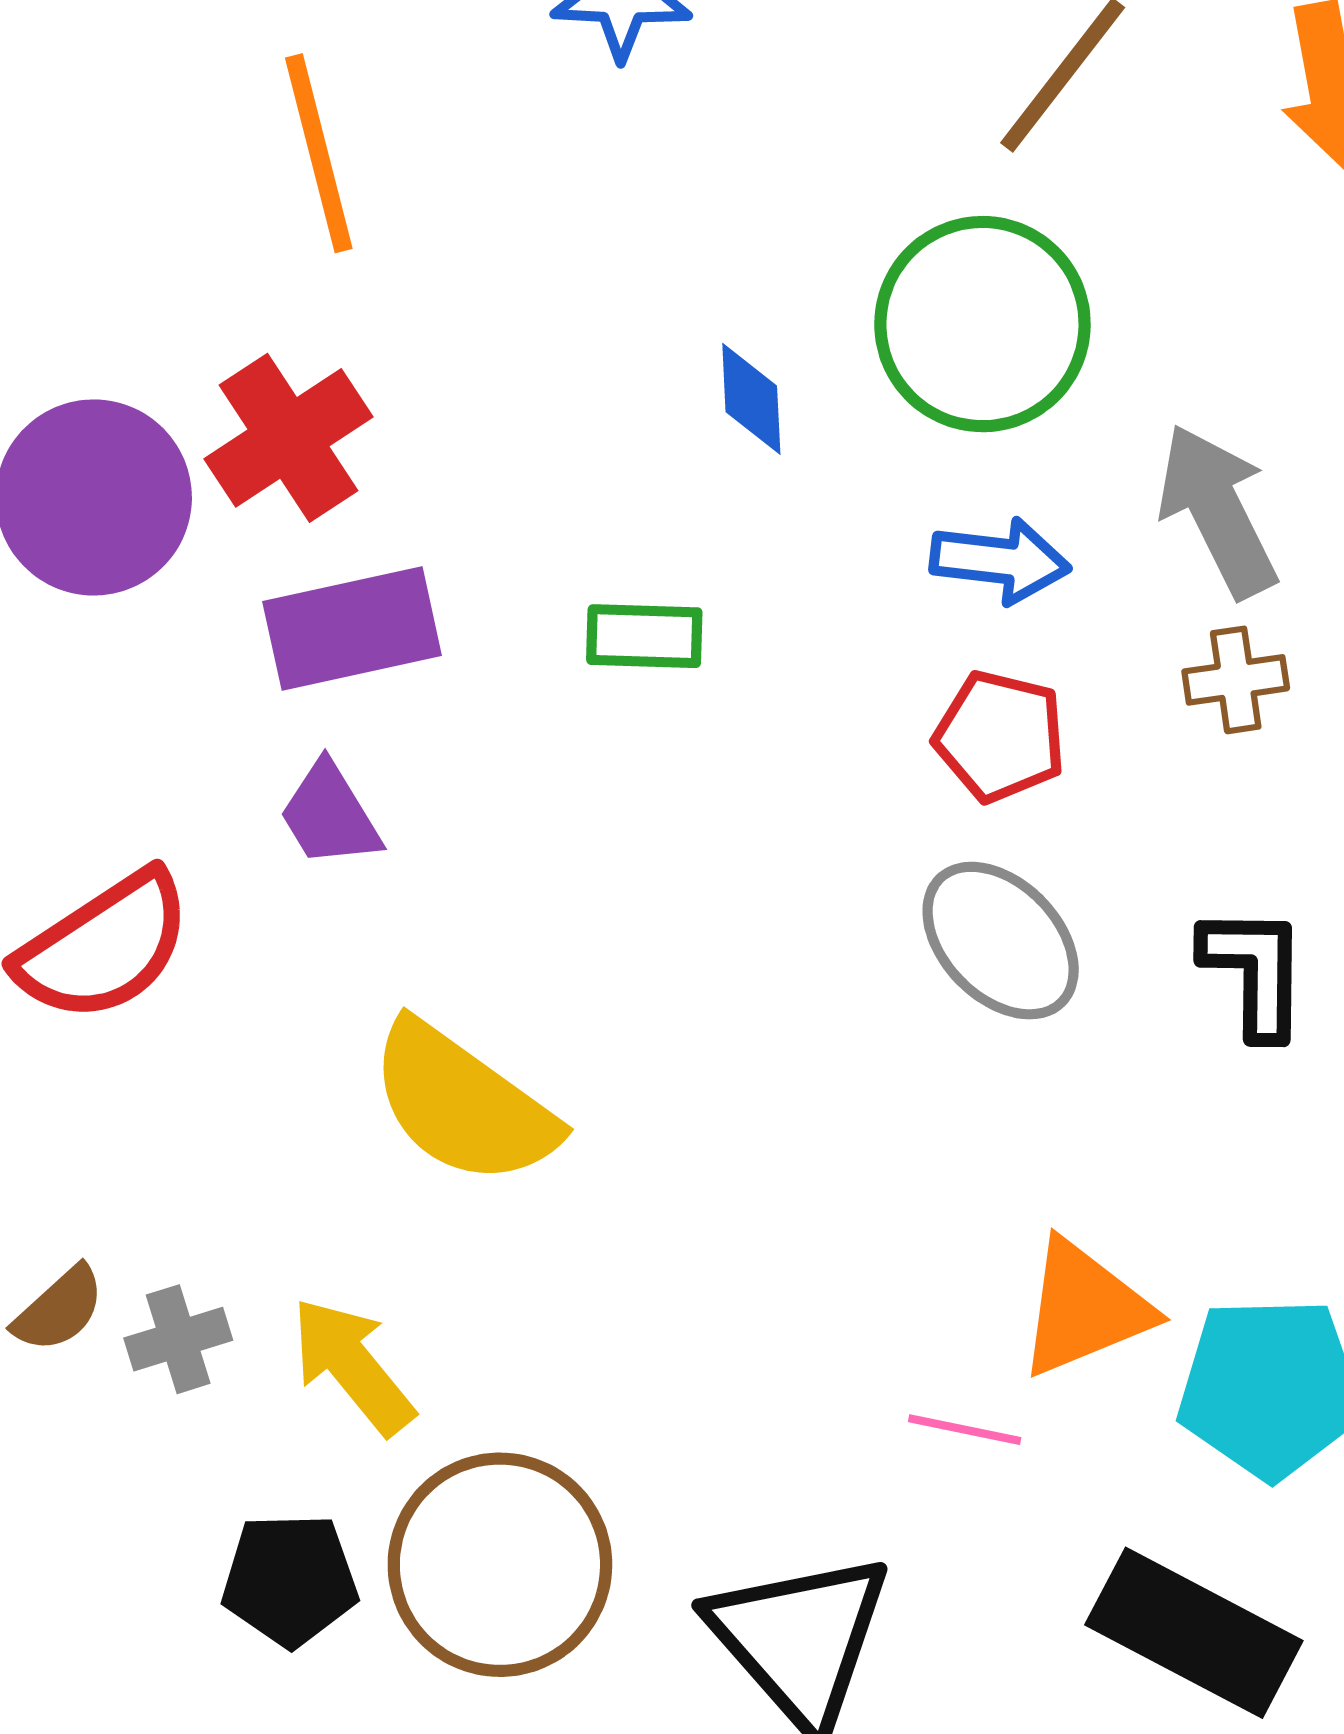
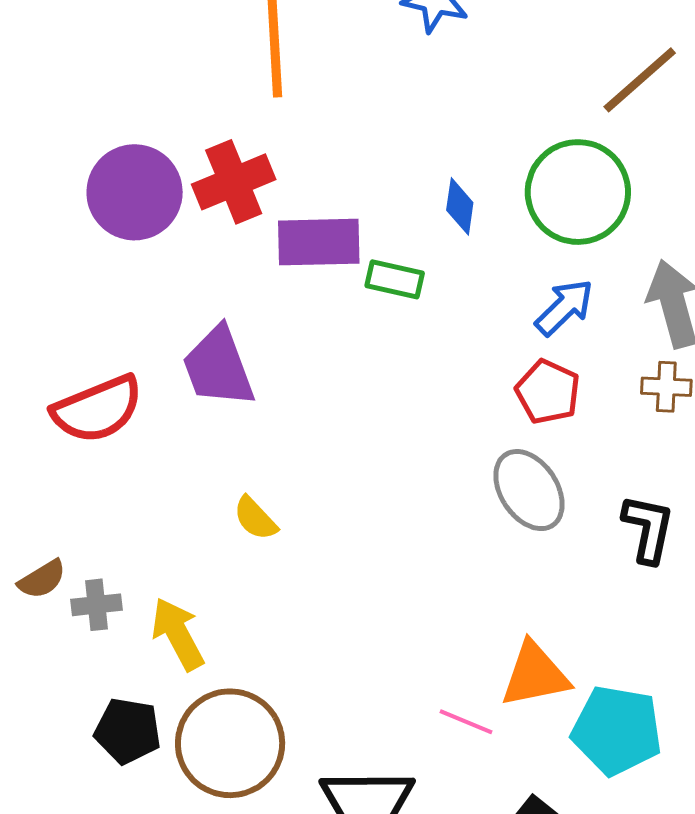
blue arrow: (1000, 561) -> (564, 307), turned -62
purple rectangle: (352, 628) -> (319, 242), moved
green rectangle: (644, 636) -> (395, 279), moved
purple trapezoid: (330, 815) -> (218, 367), size x1.5
yellow semicircle: (463, 1104) -> (255, 518), size x0.5

